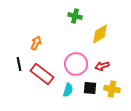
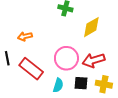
orange arrow: (36, 43) -> (25, 36), turned -128
red arrow: (102, 66) -> (93, 60), size x1.5

